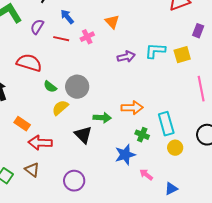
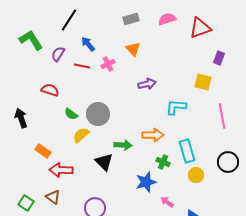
cyan L-shape: (155, 51) -> (176, 107), moved
yellow square: (182, 55) -> (203, 82), turned 30
red semicircle: (29, 63) -> (50, 90), size x0.7

